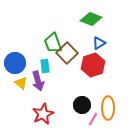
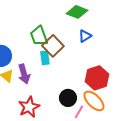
red hexagon: (93, 65) -> (97, 78), moved
cyan rectangle: (45, 66) -> (45, 58), moved
orange ellipse: (108, 108) -> (94, 101), turned -45

